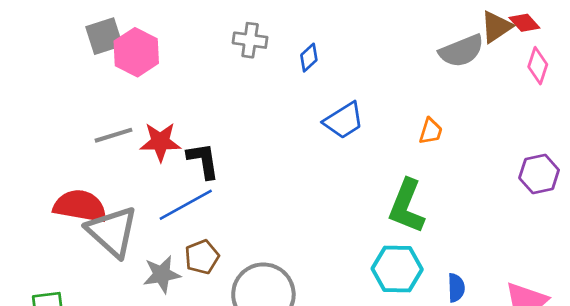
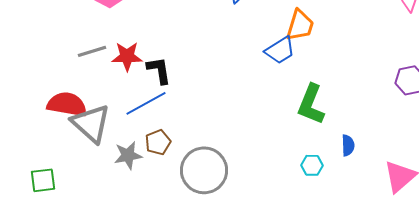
blue trapezoid: (344, 120) -> (280, 50), moved
orange trapezoid: (431, 131) -> (300, 25), moved, size x1.6
cyan hexagon: (397, 269) -> (312, 165), moved, size x0.6
blue semicircle: (456, 288) -> (348, 145), moved

